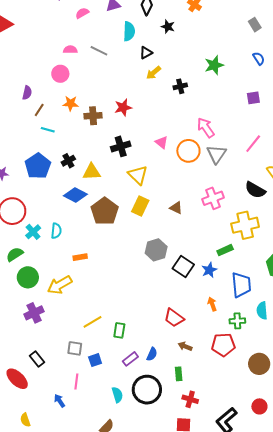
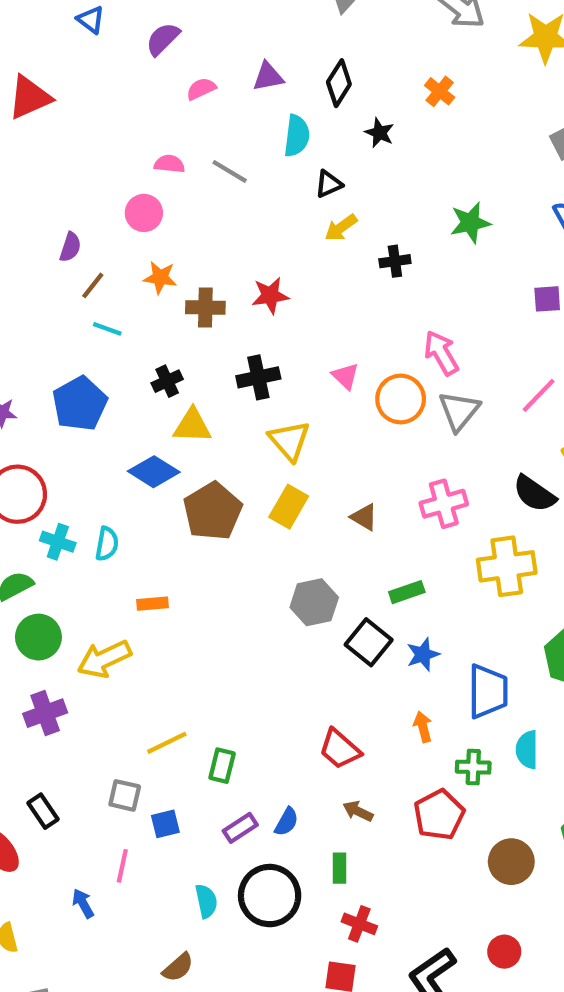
black cross: (68, 161) -> (167, 381), moved
cyan cross: (33, 232) -> (58, 542), turned -35
green rectangle: (225, 250) -> (407, 592), moved
red pentagon: (223, 345) -> (439, 815), turned -30

